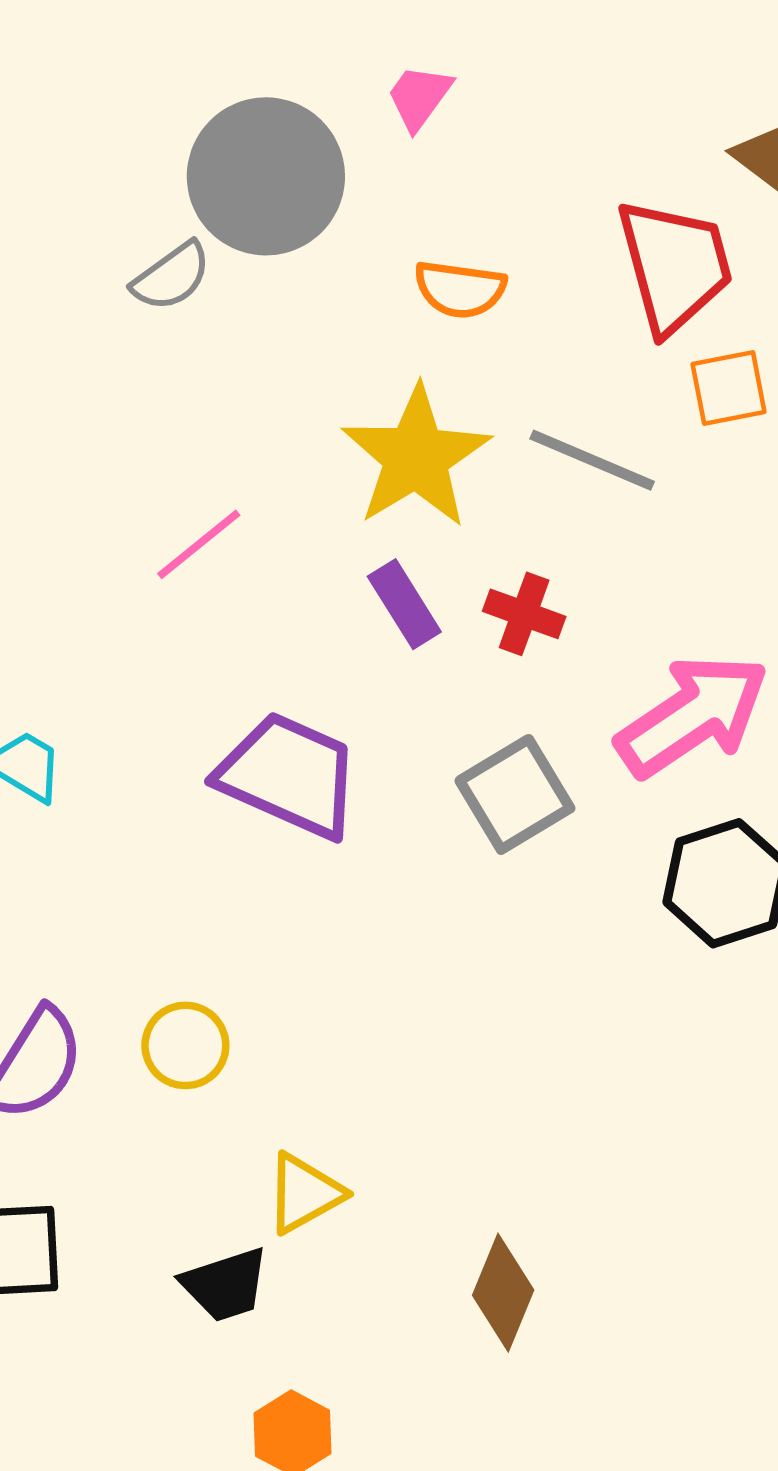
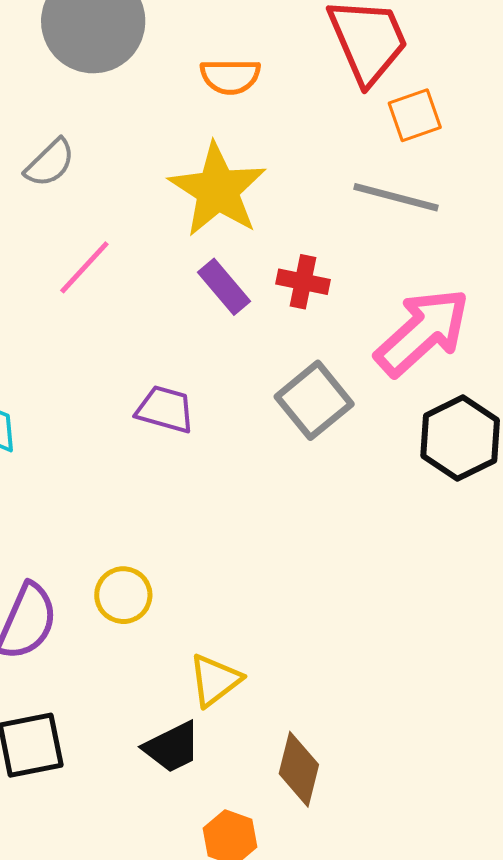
gray semicircle: (171, 277) -> (50, 163), moved
gray line: (592, 460) -> (396, 197), moved
purple trapezoid: (289, 775) -> (165, 409), size x0.6
brown diamond: (503, 1293) -> (299, 769), moved

